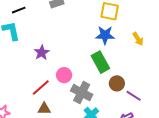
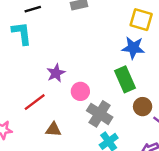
purple star: (42, 53) -> (56, 73), moved
red line: (41, 88) -> (35, 102), moved

